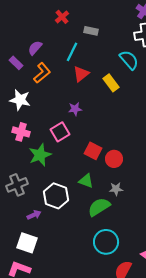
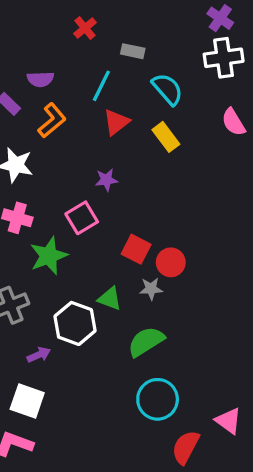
purple semicircle: (35, 48) -> (40, 79), turned -133
cyan semicircle: (129, 60) -> (167, 89), moved
green triangle: (86, 181) -> (110, 299), moved
gray star: (116, 189) -> (151, 289), moved

